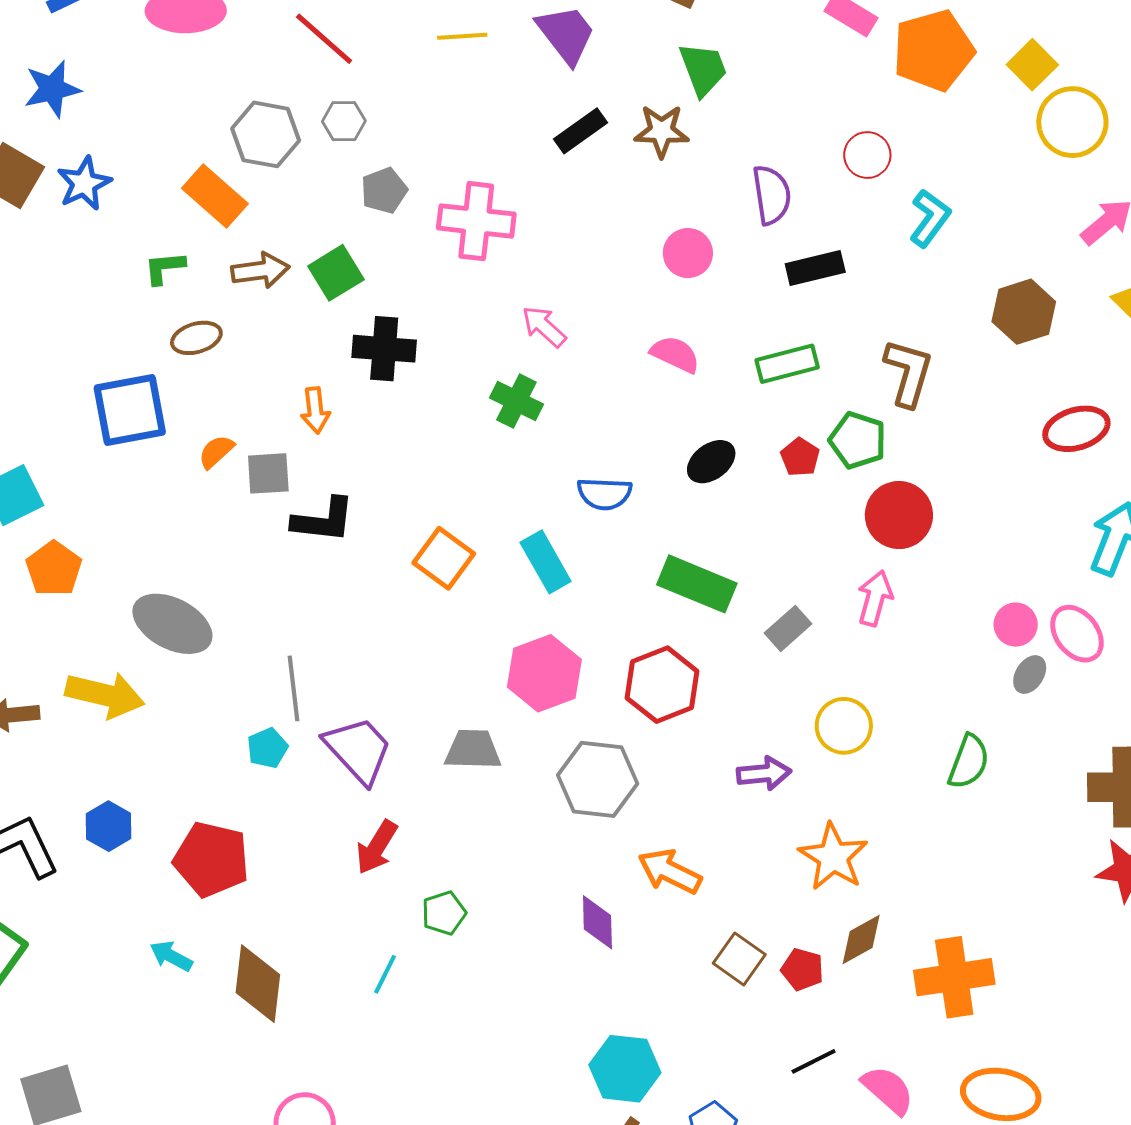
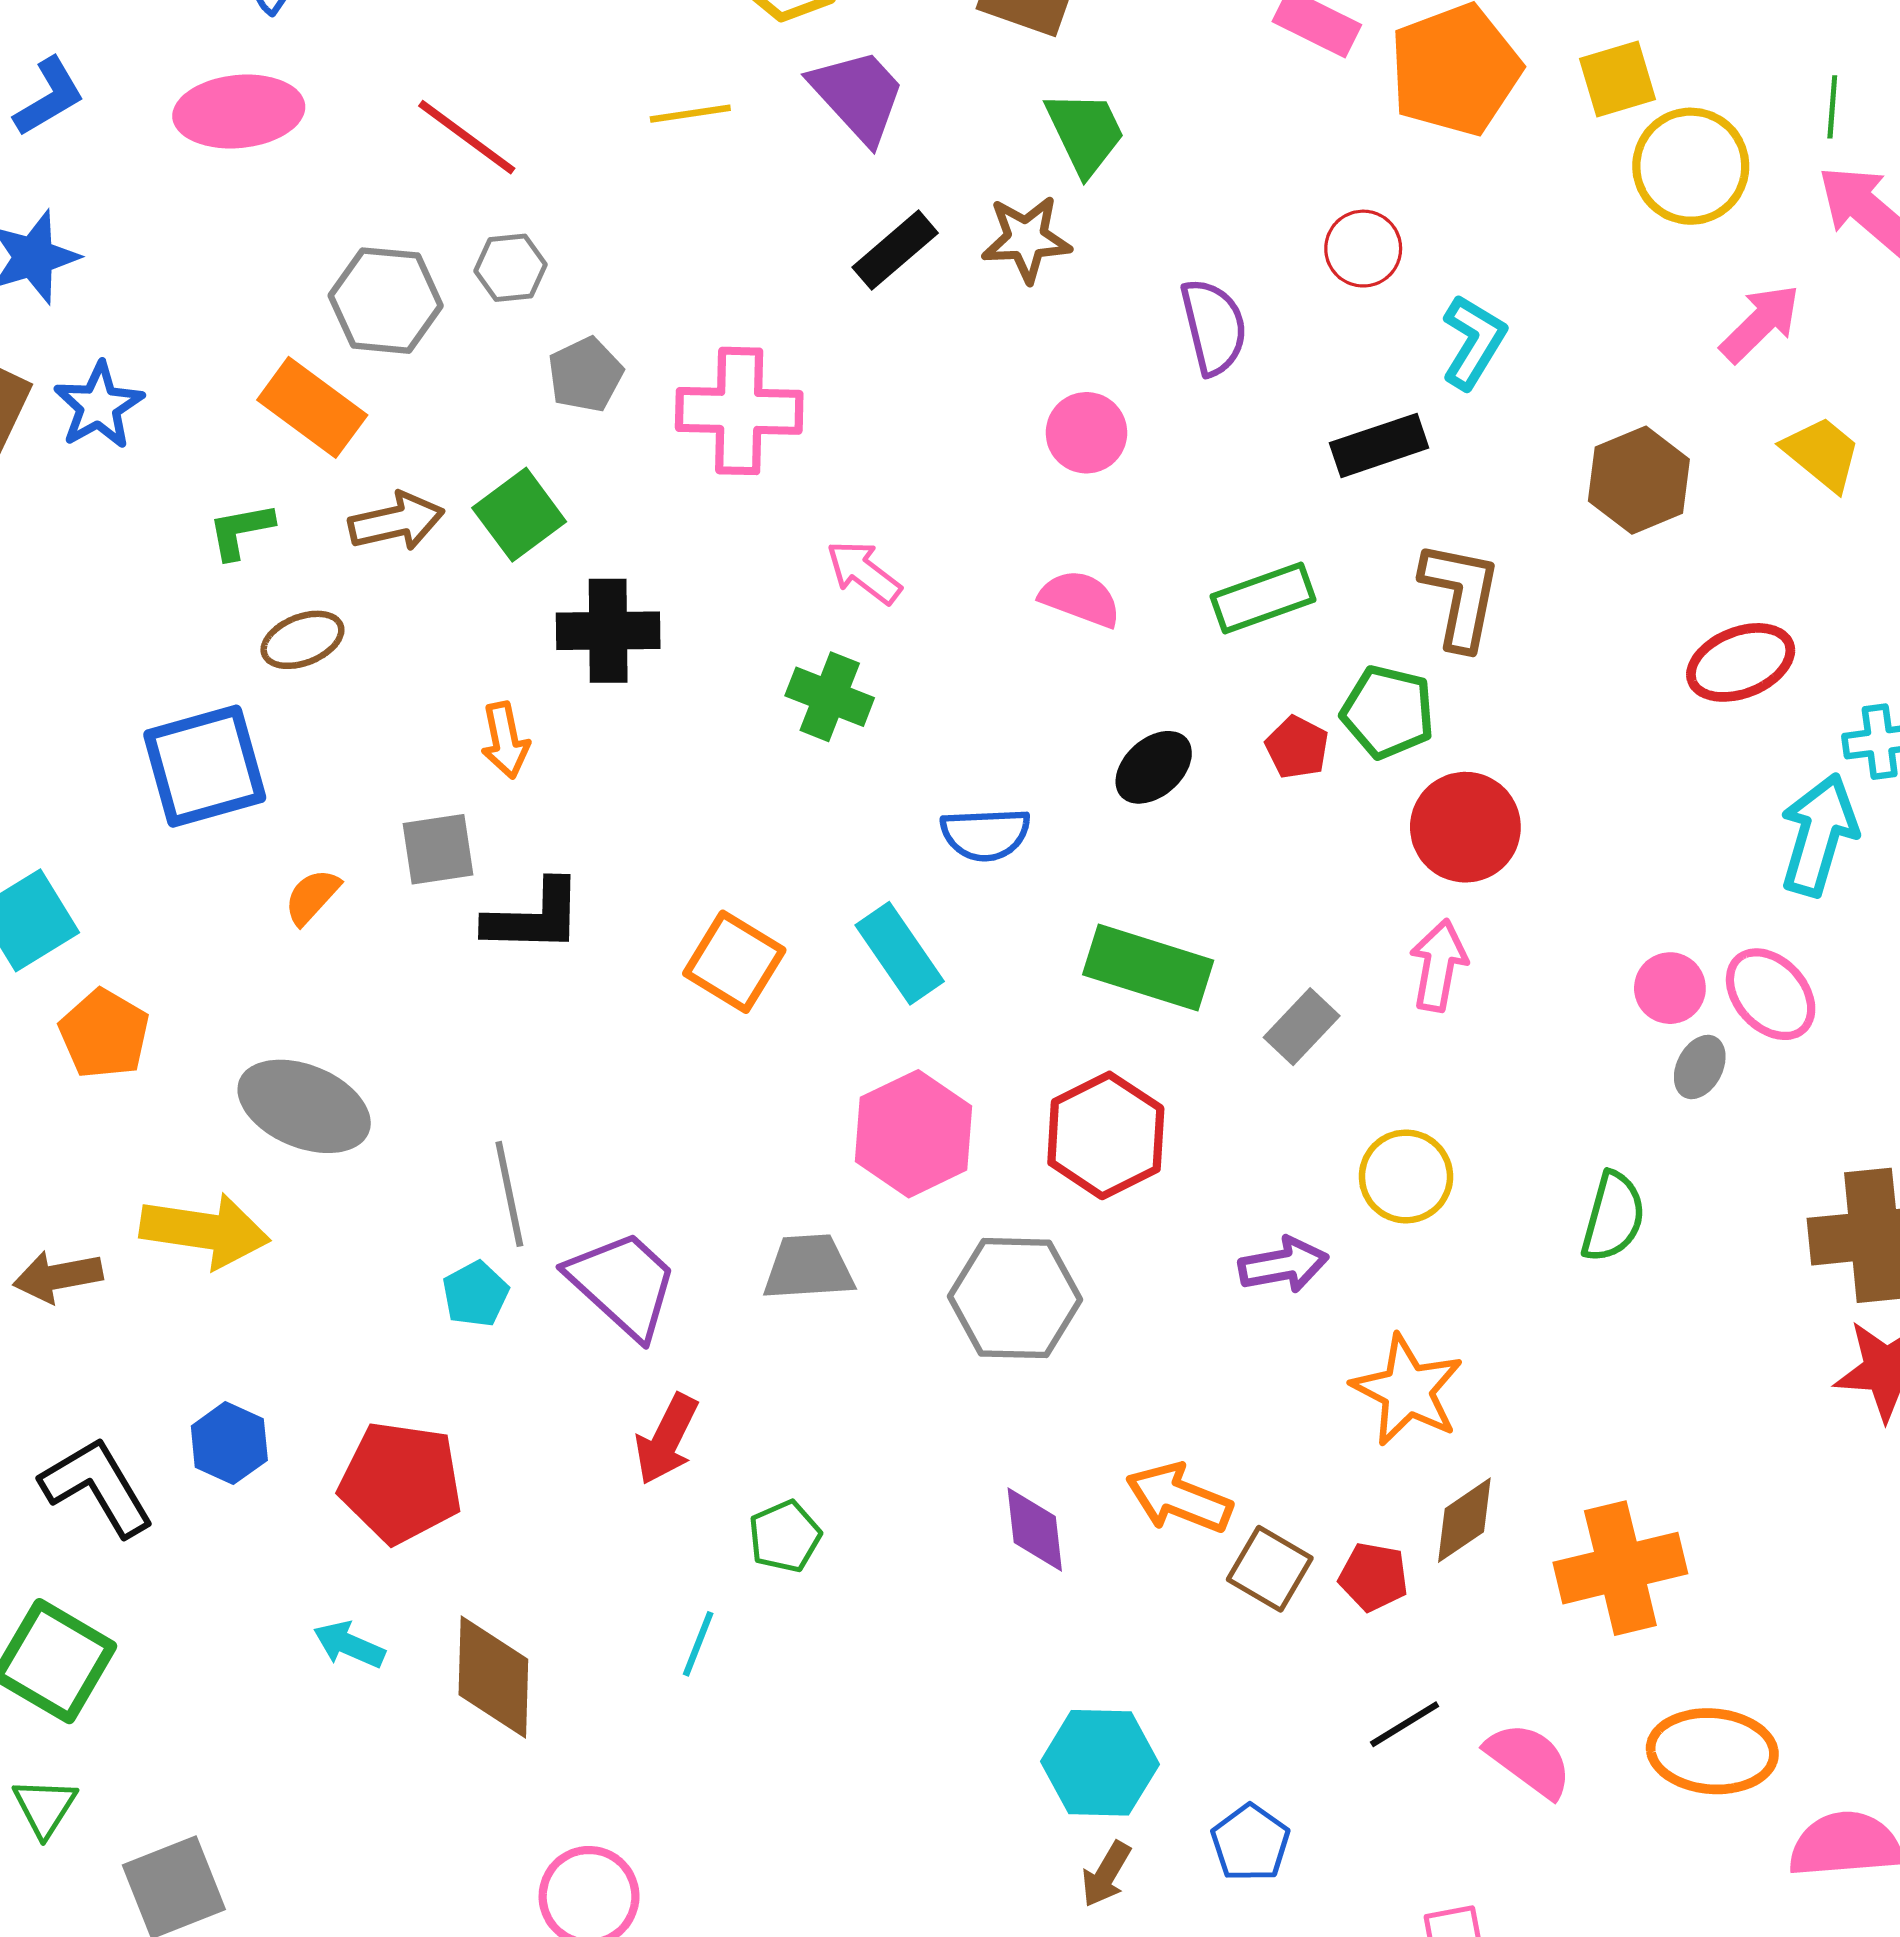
yellow square: (1032, 65) -> (1618, 79), turned 33
black rectangle: (815, 268) -> (1379, 445), moved
orange semicircle: (216, 452) -> (312, 897), moved
orange arrow: (670, 871) -> (1179, 1498), moved

